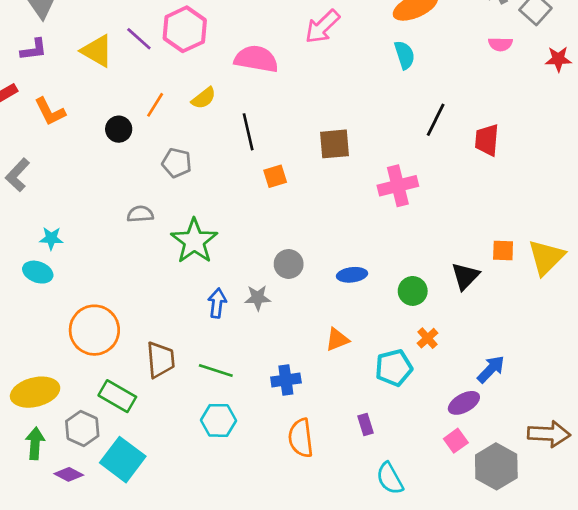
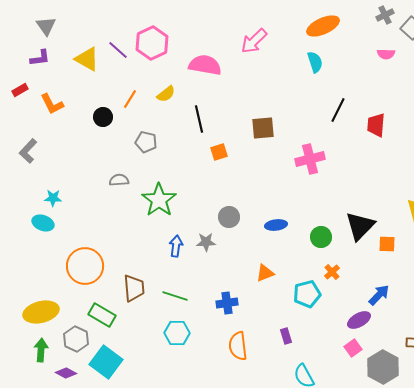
orange square: (503, 250) -> (387, 244), moved
black triangle: (465, 276) -> (360, 226), size x1.4

